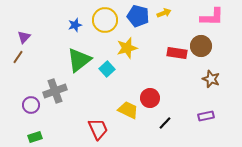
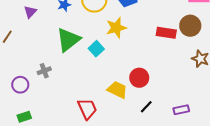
purple triangle: (24, 37) -> (30, 12), moved
gray cross: (55, 91) -> (44, 71), size x0.6
purple rectangle: (206, 116) -> (181, 110), moved
black line: (165, 123) -> (146, 107), moved

